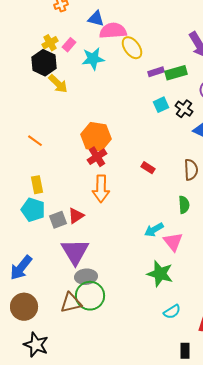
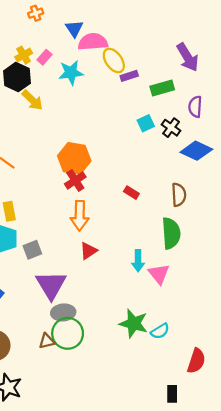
blue triangle: (96, 19) -> (74, 29), turned 42
purple rectangle: (156, 72) -> (129, 76), moved
green semicircle: (184, 205) -> (171, 233), size x1.6
red triangle: (76, 216) -> (88, 251), moved
cyan arrow: (154, 230) -> (138, 261), turned -60
green star: (160, 274) -> (134, 323), moved
brown triangle: (71, 303) -> (47, 341), size x0.7
cyan semicircle: (172, 312) -> (160, 331), moved

